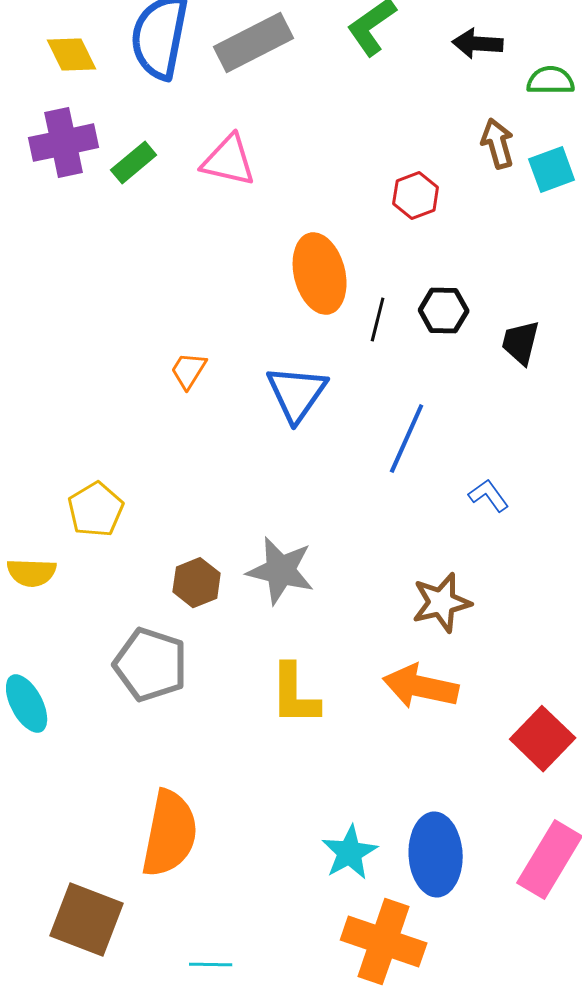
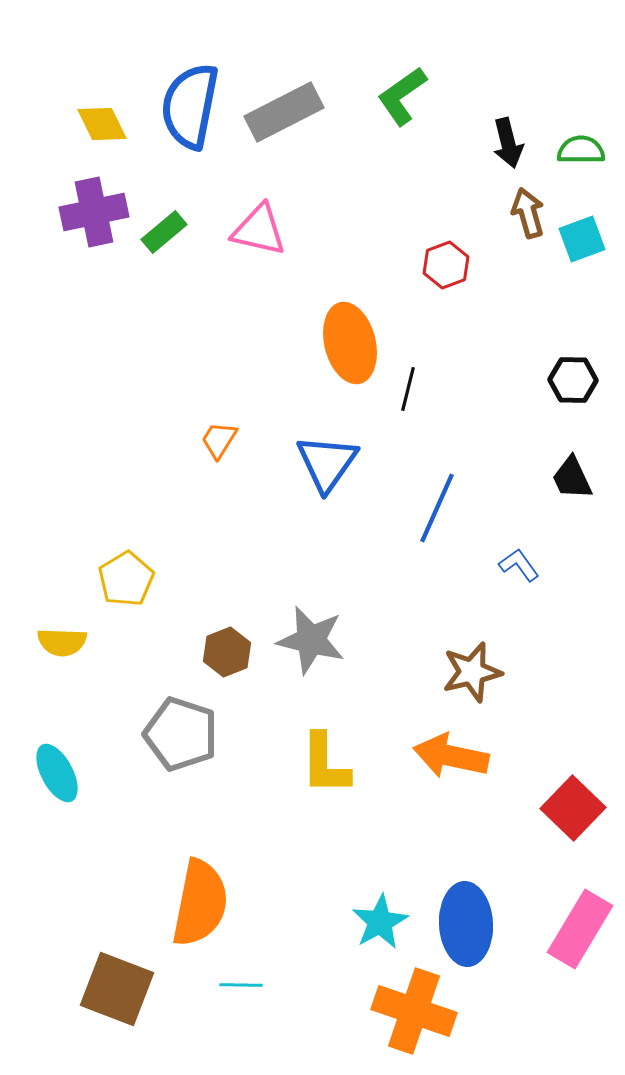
black arrow: (478, 44) -> (508, 143), moved, turned -108
black hexagon: (444, 311) -> (573, 380), moved
black trapezoid: (521, 343) -> (572, 478), moved, turned -39
cyan line: (211, 965) -> (241, 985), moved

